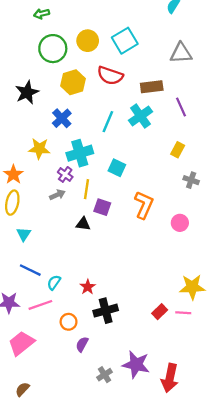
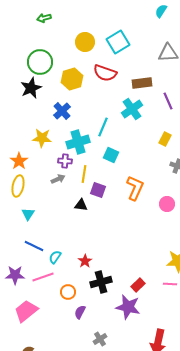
green circle: (53, 49) -> (40, 62), moved
cyan line: (108, 122) -> (103, 127), moved
purple cross: (65, 174) -> (65, 161), turned -32
red rectangle: (160, 312) -> (138, 285), moved
purple star: (136, 365) -> (128, 307), moved

